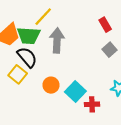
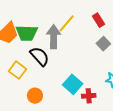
yellow line: (43, 17) -> (67, 23), moved
black semicircle: (27, 57) -> (40, 56), moved
orange circle: (51, 85) -> (35, 96), moved

